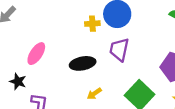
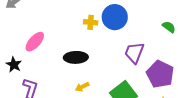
purple trapezoid: (119, 50) -> (134, 53), moved

